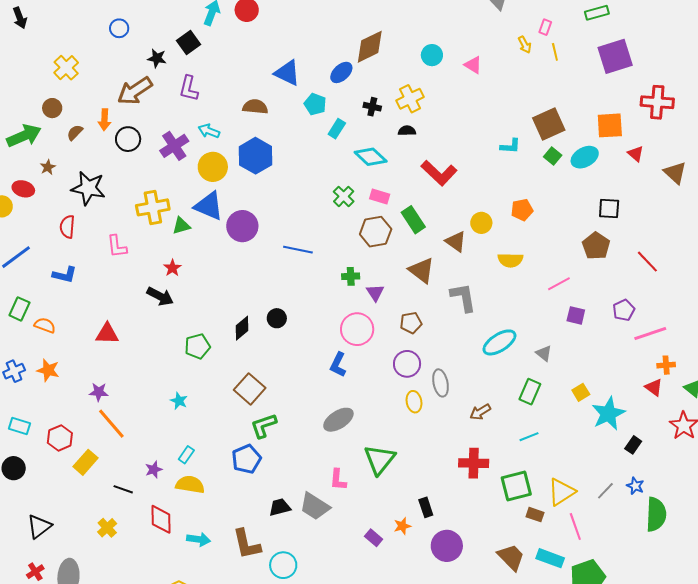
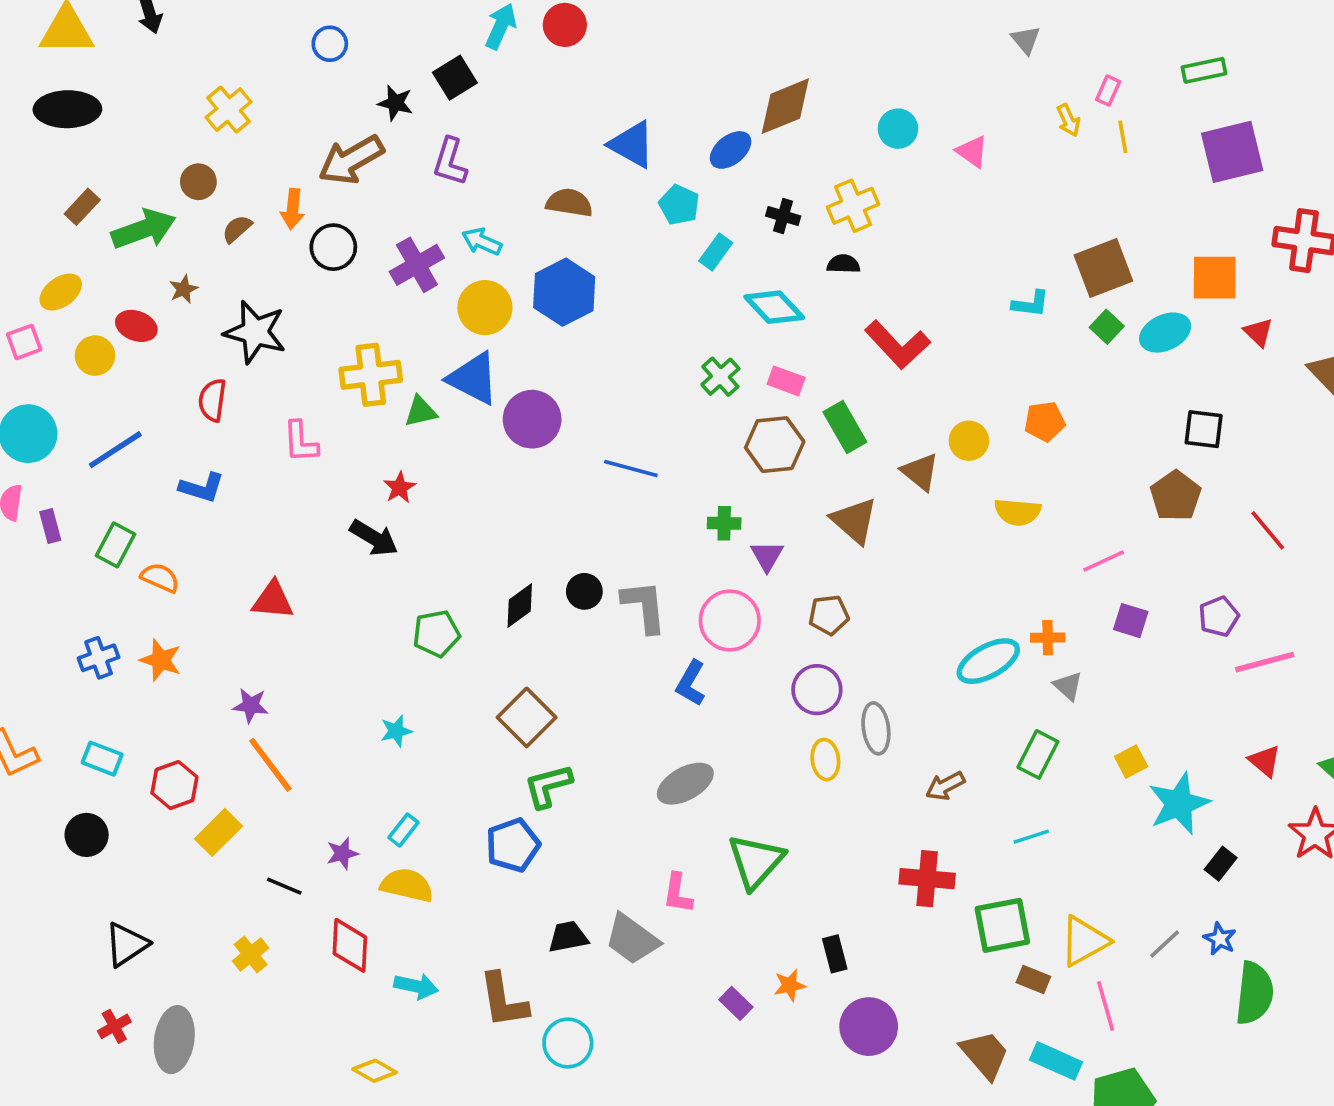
gray L-shape: (463, 297) -> (644, 606), moved
orange cross: (666, 365) -> (1048, 638), moved
cyan star: (179, 401) -> (396, 731), turned 30

